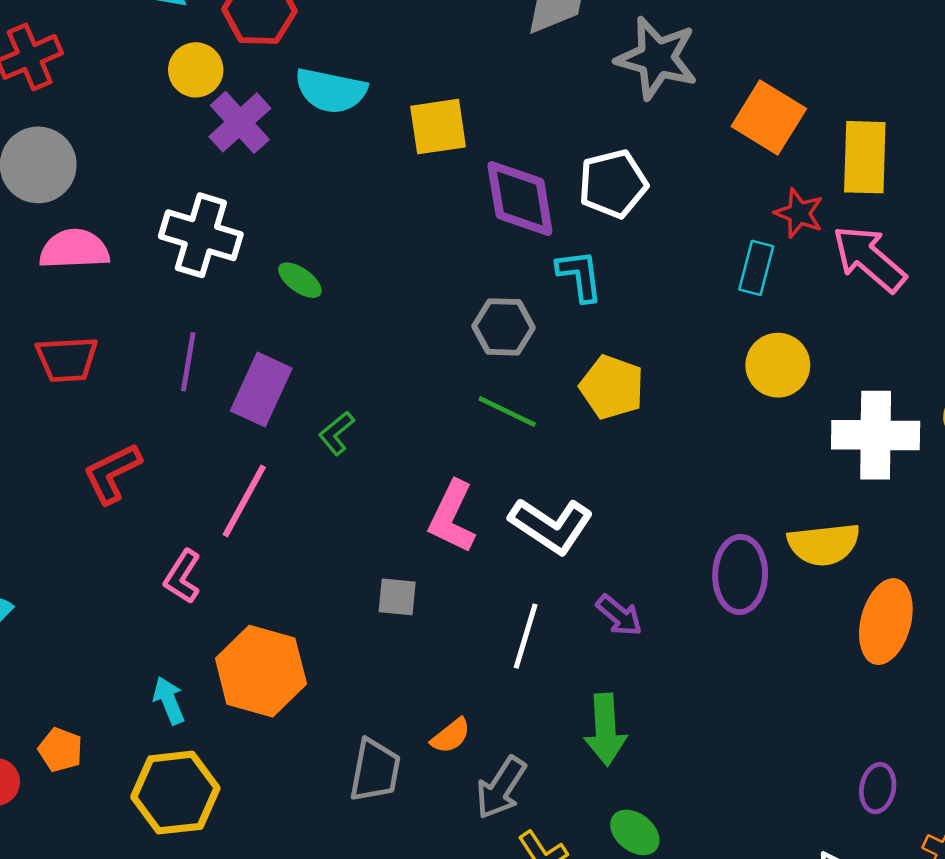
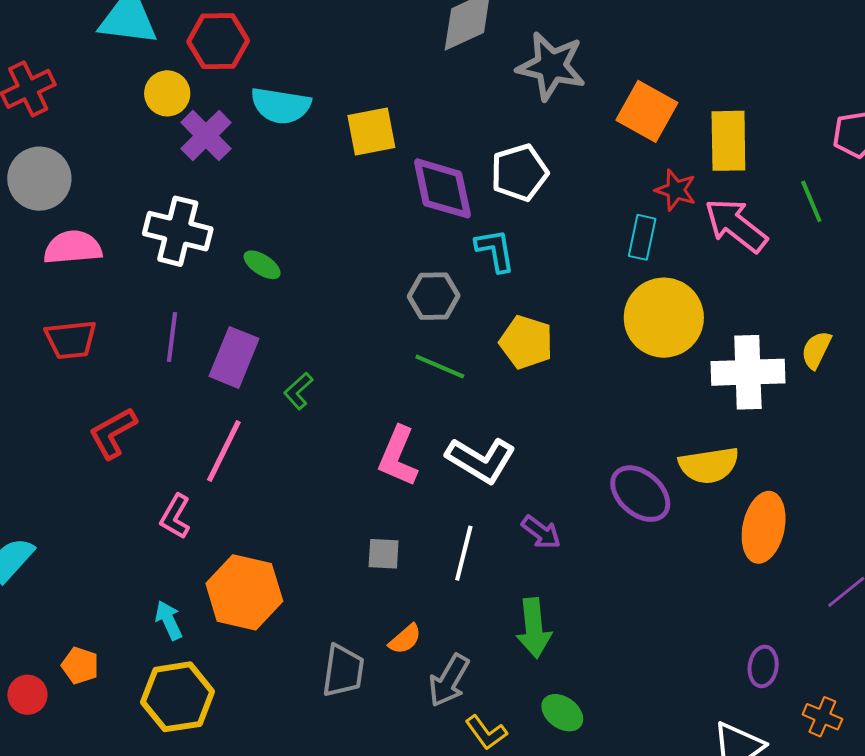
yellow circle: (778, 365) -> (664, 318), size x1.5
purple ellipse: (740, 574) -> (640, 494), turned -48
gray square: (397, 597) -> (384, 554), moved

